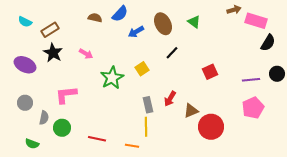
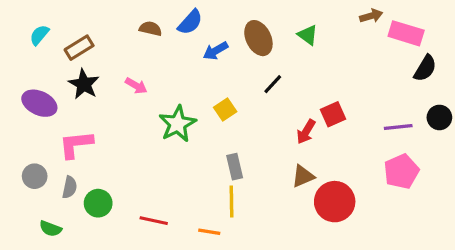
cyan semicircle: (25, 22) -> (39, 35), turned 104
pink L-shape: (66, 95) -> (76, 144), moved
red arrow: (170, 99) -> (306, 132), moved
gray circle: (25, 103) -> (35, 176), moved

